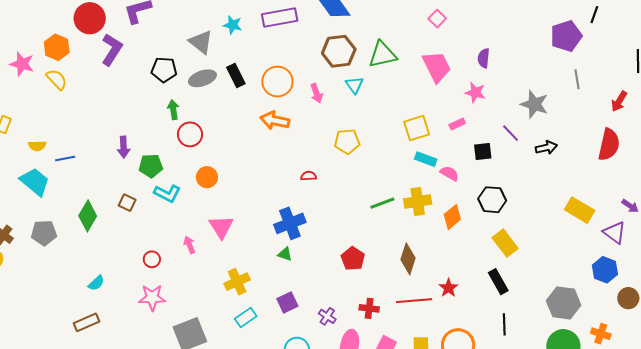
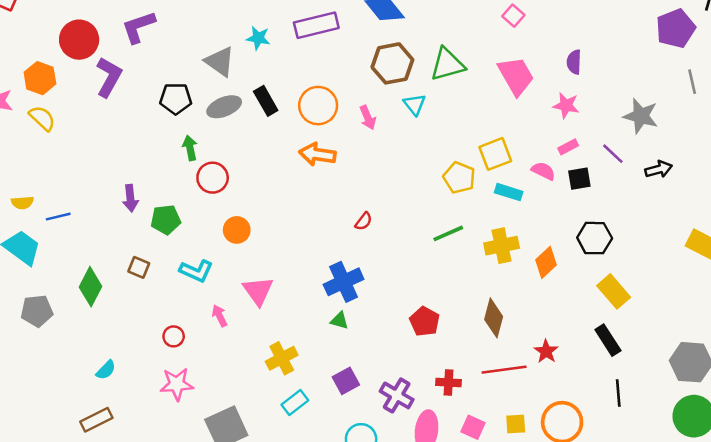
pink rectangle: (457, 124) -> (568, 147), moved
yellow pentagon: (347, 141) -> (459, 178), moved, turned 30
pink semicircle: (449, 173) -> (543, 171), moved
red semicircle: (309, 176) -> (364, 221), turned 133
cyan L-shape: (167, 193) -> (196, 271), moved
green line: (382, 203) -> (448, 233), moved
purple cross: (327, 316) -> (397, 395), size x1.5

